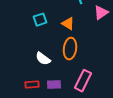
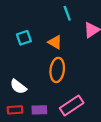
white semicircle: (43, 59) -> (18, 87), moved
pink rectangle: (83, 81) -> (72, 105), turned 30

